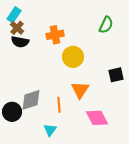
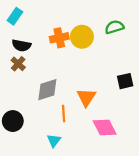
green semicircle: (106, 25) -> (114, 27), turned -132
brown cross: (17, 28) -> (18, 64), moved
yellow circle: (73, 57) -> (82, 37), moved
gray diamond: (31, 100) -> (47, 90), moved

